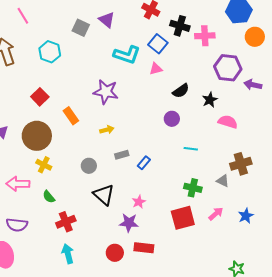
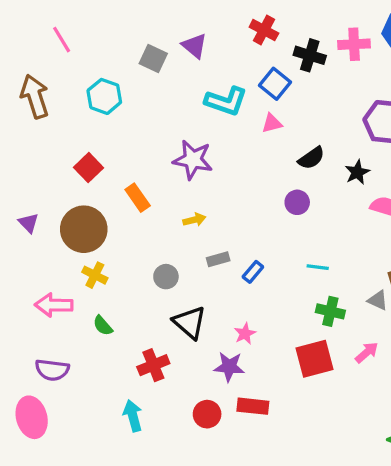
pink cross: (205, 36) -> (354, 44), moved
cyan line: (191, 149) -> (318, 267), moved
red cross: (66, 222) -> (153, 365), moved

